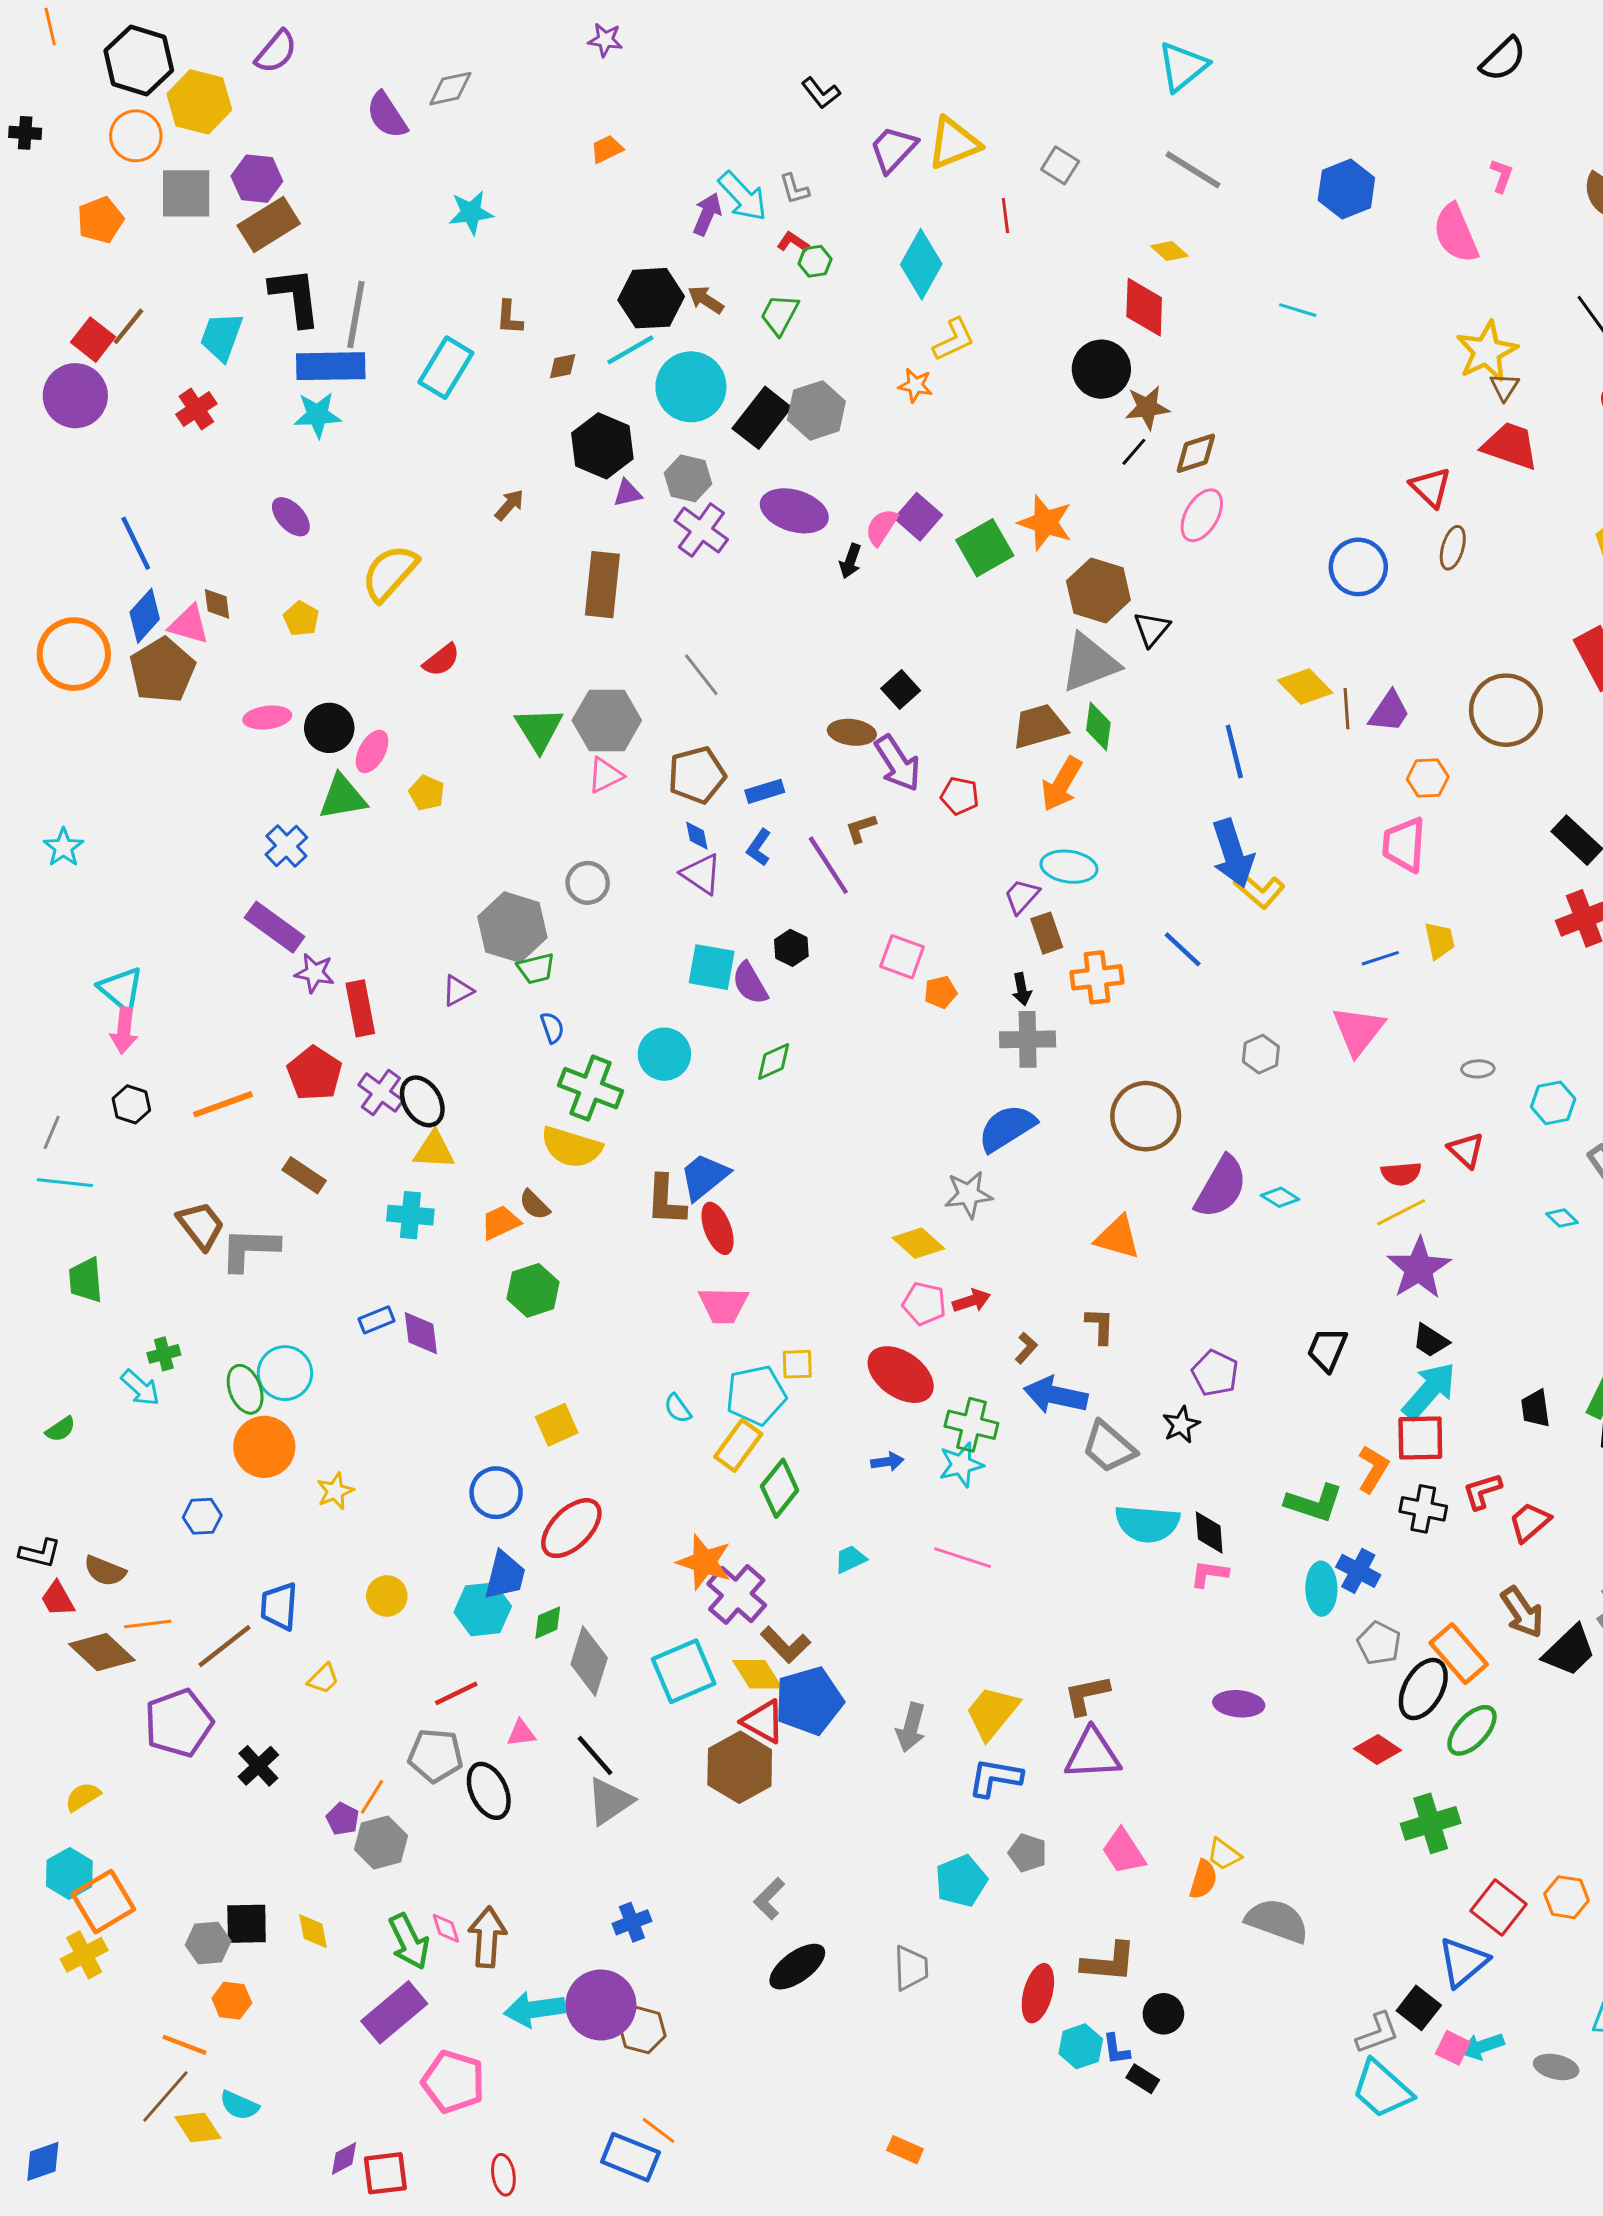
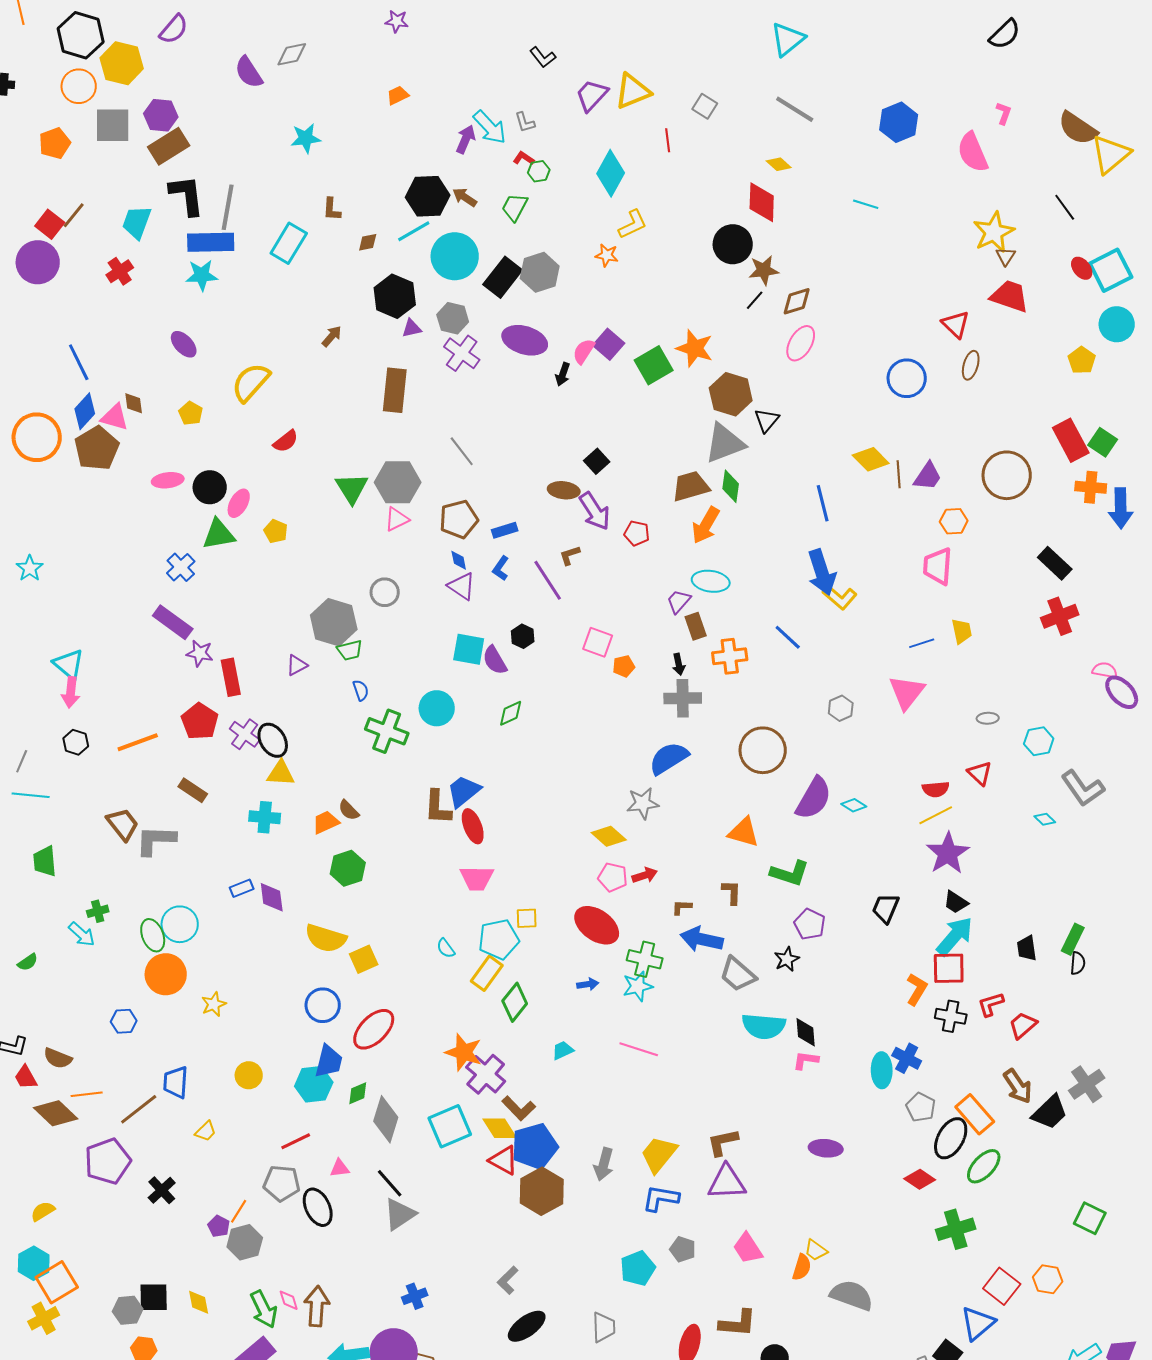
yellow semicircle: (571, 1147) -> (326, 938), moved
brown L-shape: (1026, 1348) -> (682, 907), turned -130
green L-shape: (1314, 1503) -> (790, 873), moved
brown hexagon: (740, 1767) -> (542, 1191), moved

